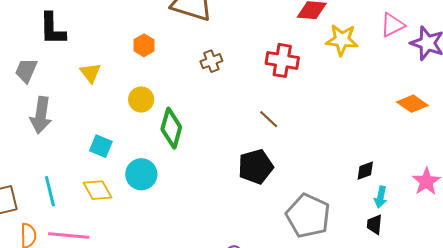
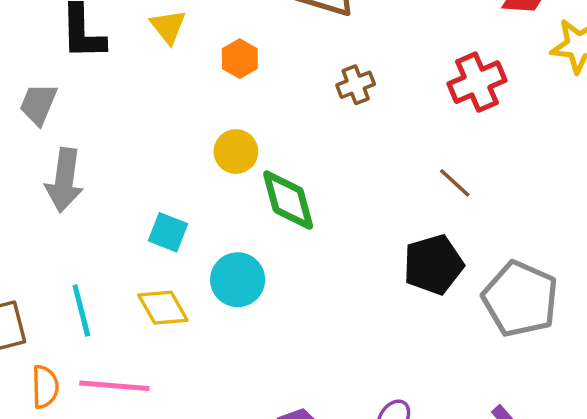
red cross: (282, 60) -> (477, 82), turned -32
yellow triangle: (90, 73) -> (168, 26), moved
green diamond: (171, 128) -> (288, 200), turned -30
gray pentagon: (308, 216) -> (520, 299), moved

